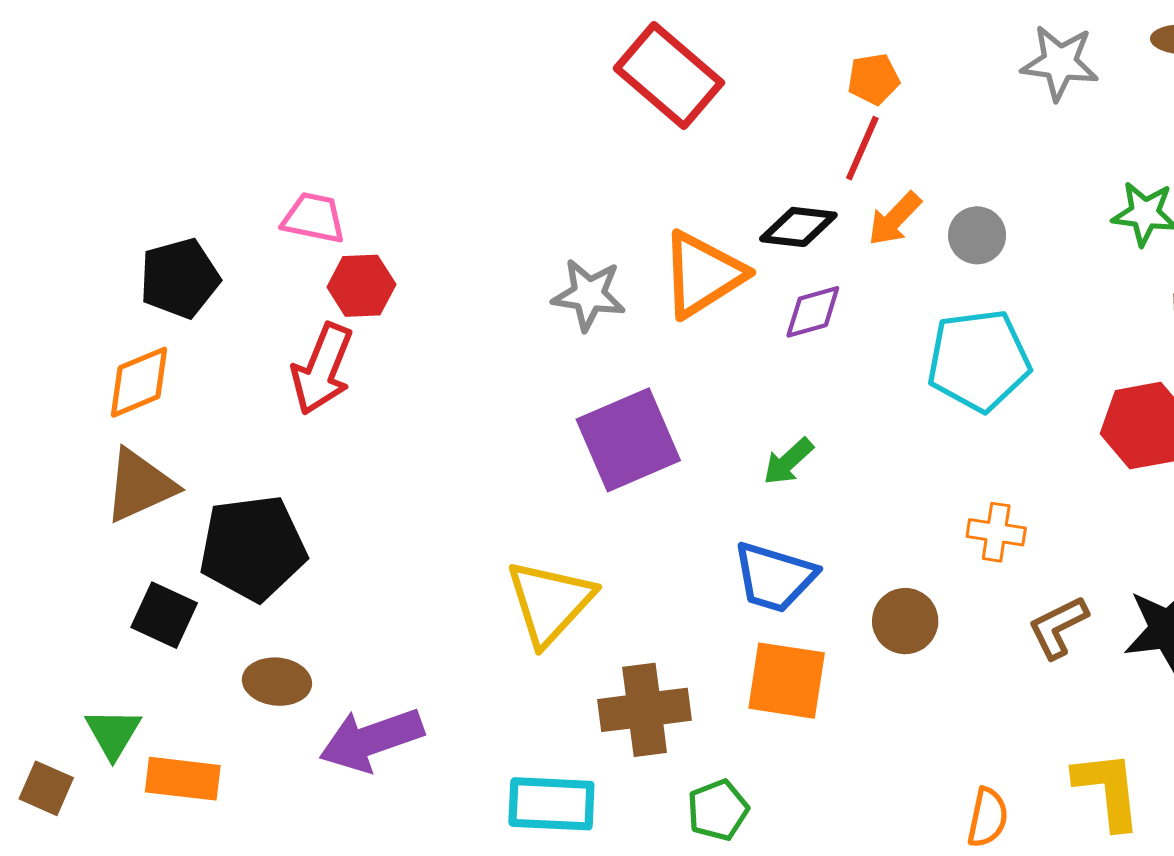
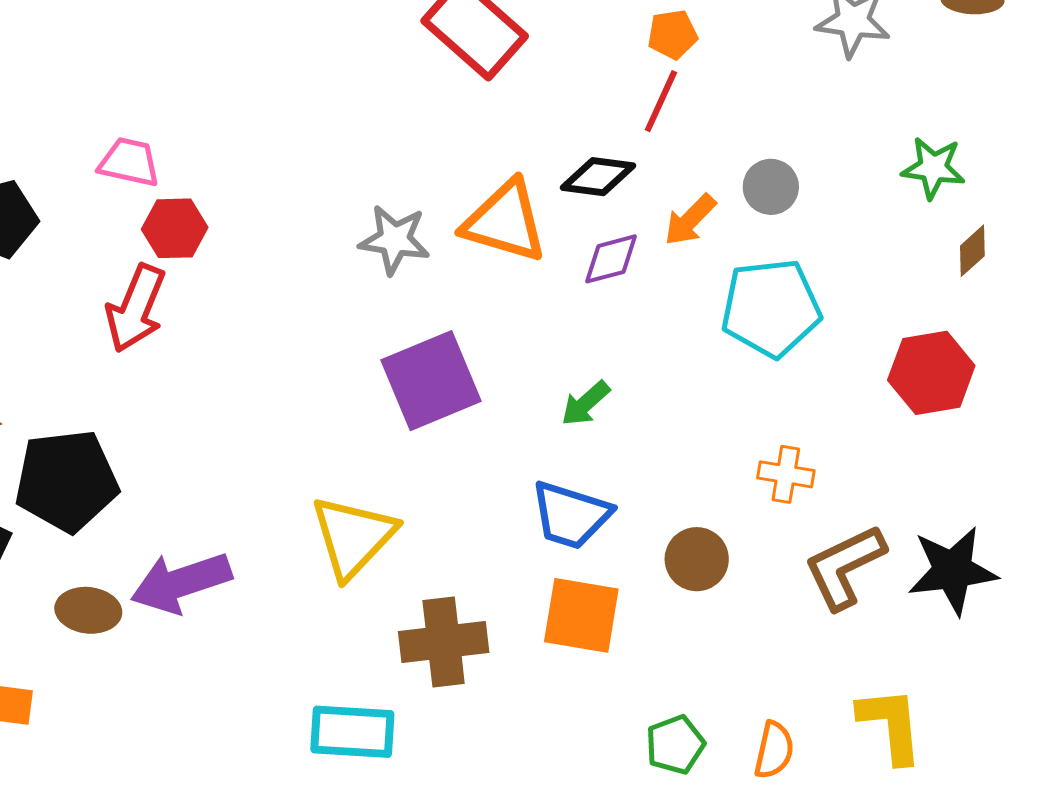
orange arrow: (895, 219) -> (690, 220), moved
orange triangle: (703, 274) -> (505, 221), turned 48
brown L-shape: (1058, 627) -> (845, 567), size x1.4
purple arrow: (371, 740) -> (181, 583), moved
green pentagon: (718, 810) -> (675, 745), moved

